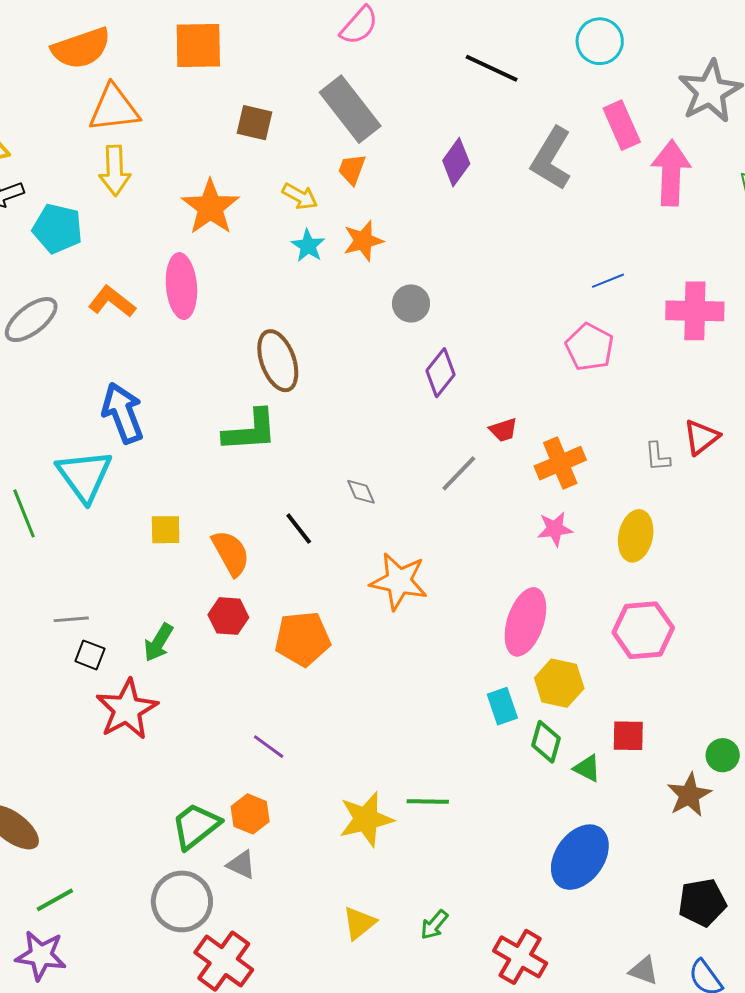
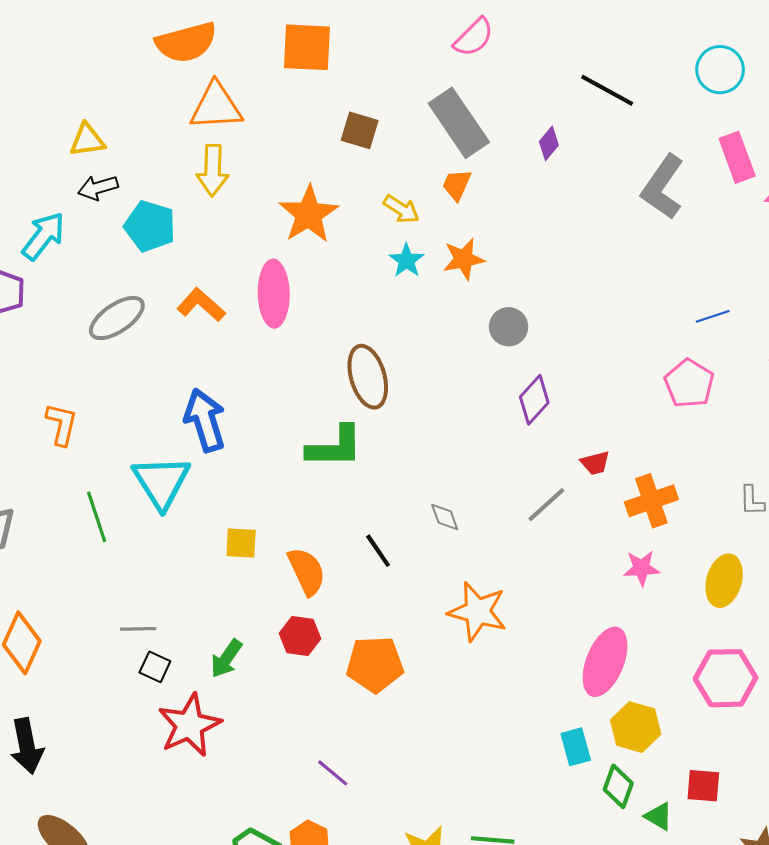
purple diamond: (456, 162) -> (549, 143), moved, size x0.7

